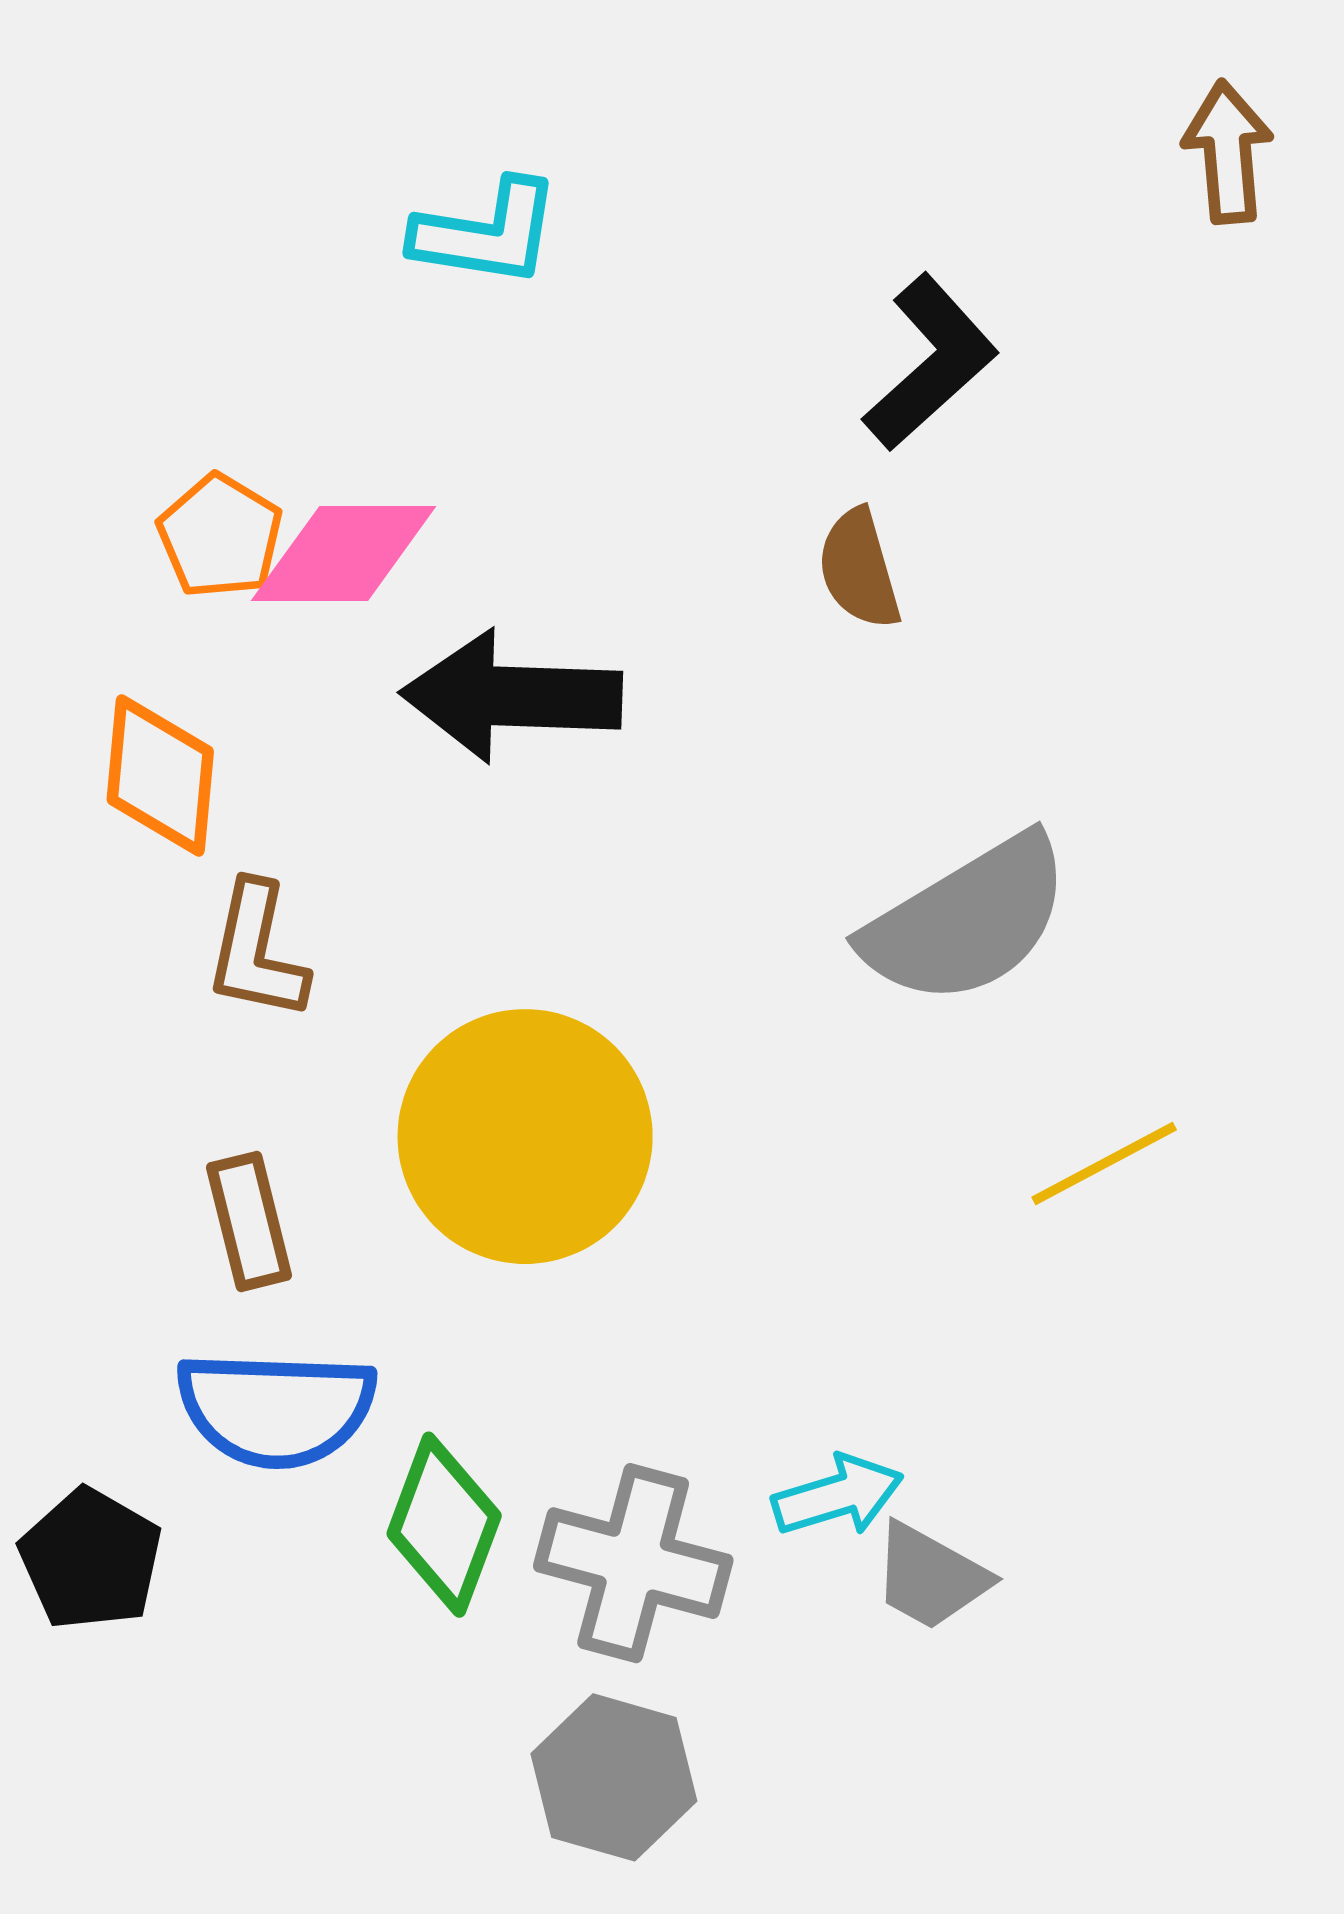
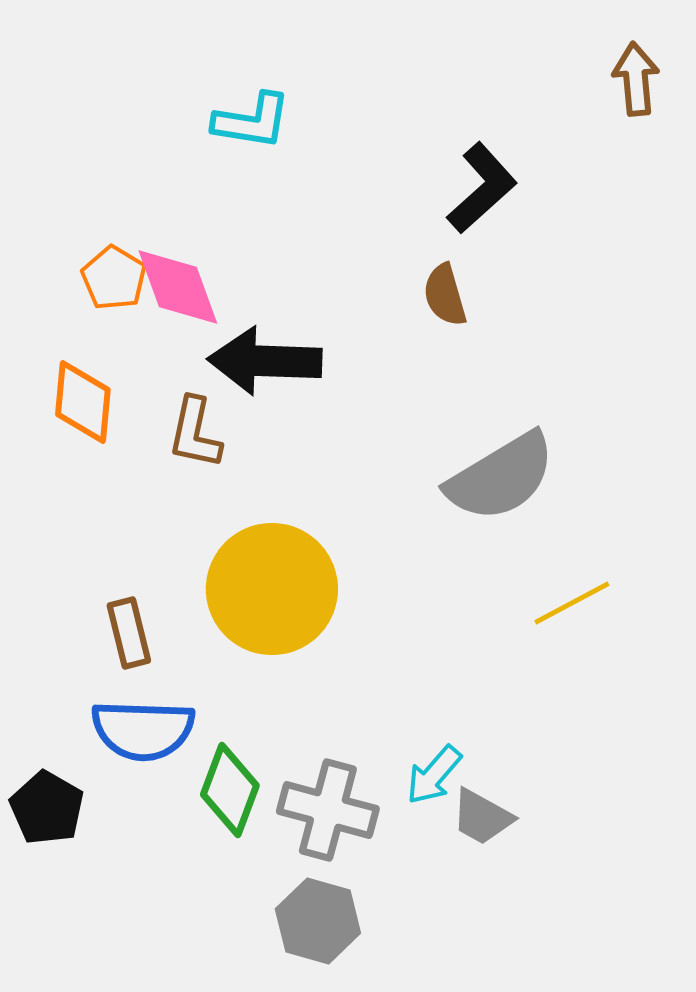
pink diamond: (344, 554) -> (178, 287), turned 70
brown L-shape: (257, 951) -> (195, 433), moved
cyan arrow: (838, 1496) -> (434, 775), turned 148

